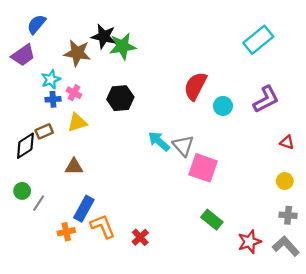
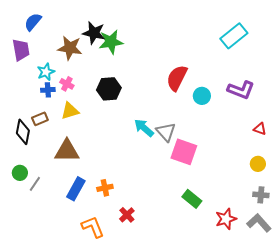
purple trapezoid: (23, 55) -> (21, 50), turned -65
purple L-shape: (266, 99) -> (241, 90), turned 48
black diamond: (25, 146) -> (23, 132), turned -45
brown triangle: (74, 167) -> (67, 151), size x1.5
orange L-shape: (103, 226) -> (93, 227), moved
orange cross: (66, 232) -> (105, 188), moved

